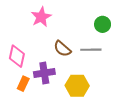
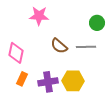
pink star: (41, 17) -> (39, 16), turned 30
purple cross: (44, 73) -> (48, 82), moved

